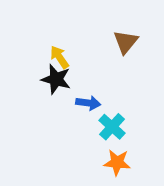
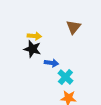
yellow arrow: (59, 57) -> (34, 36), turned 128

